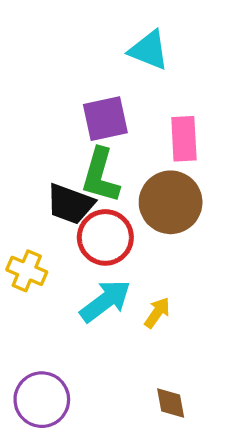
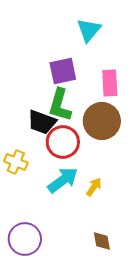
cyan triangle: (149, 50) -> (89, 30), turned 48

